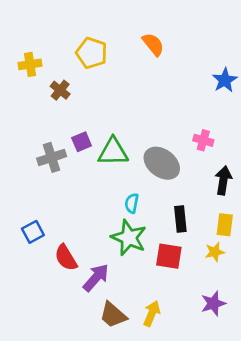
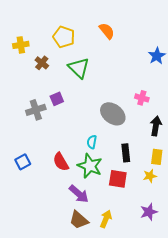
green triangle: (113, 152) -> (79, 68), moved, turned 45
red semicircle: (66, 258) -> (61, 162), moved
purple arrow: (96, 278) -> (79, 194), moved, turned 90

